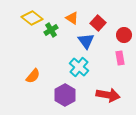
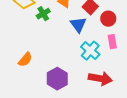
red circle: (124, 35) -> (108, 19), moved
cyan cross: (79, 67) -> (90, 51), moved

